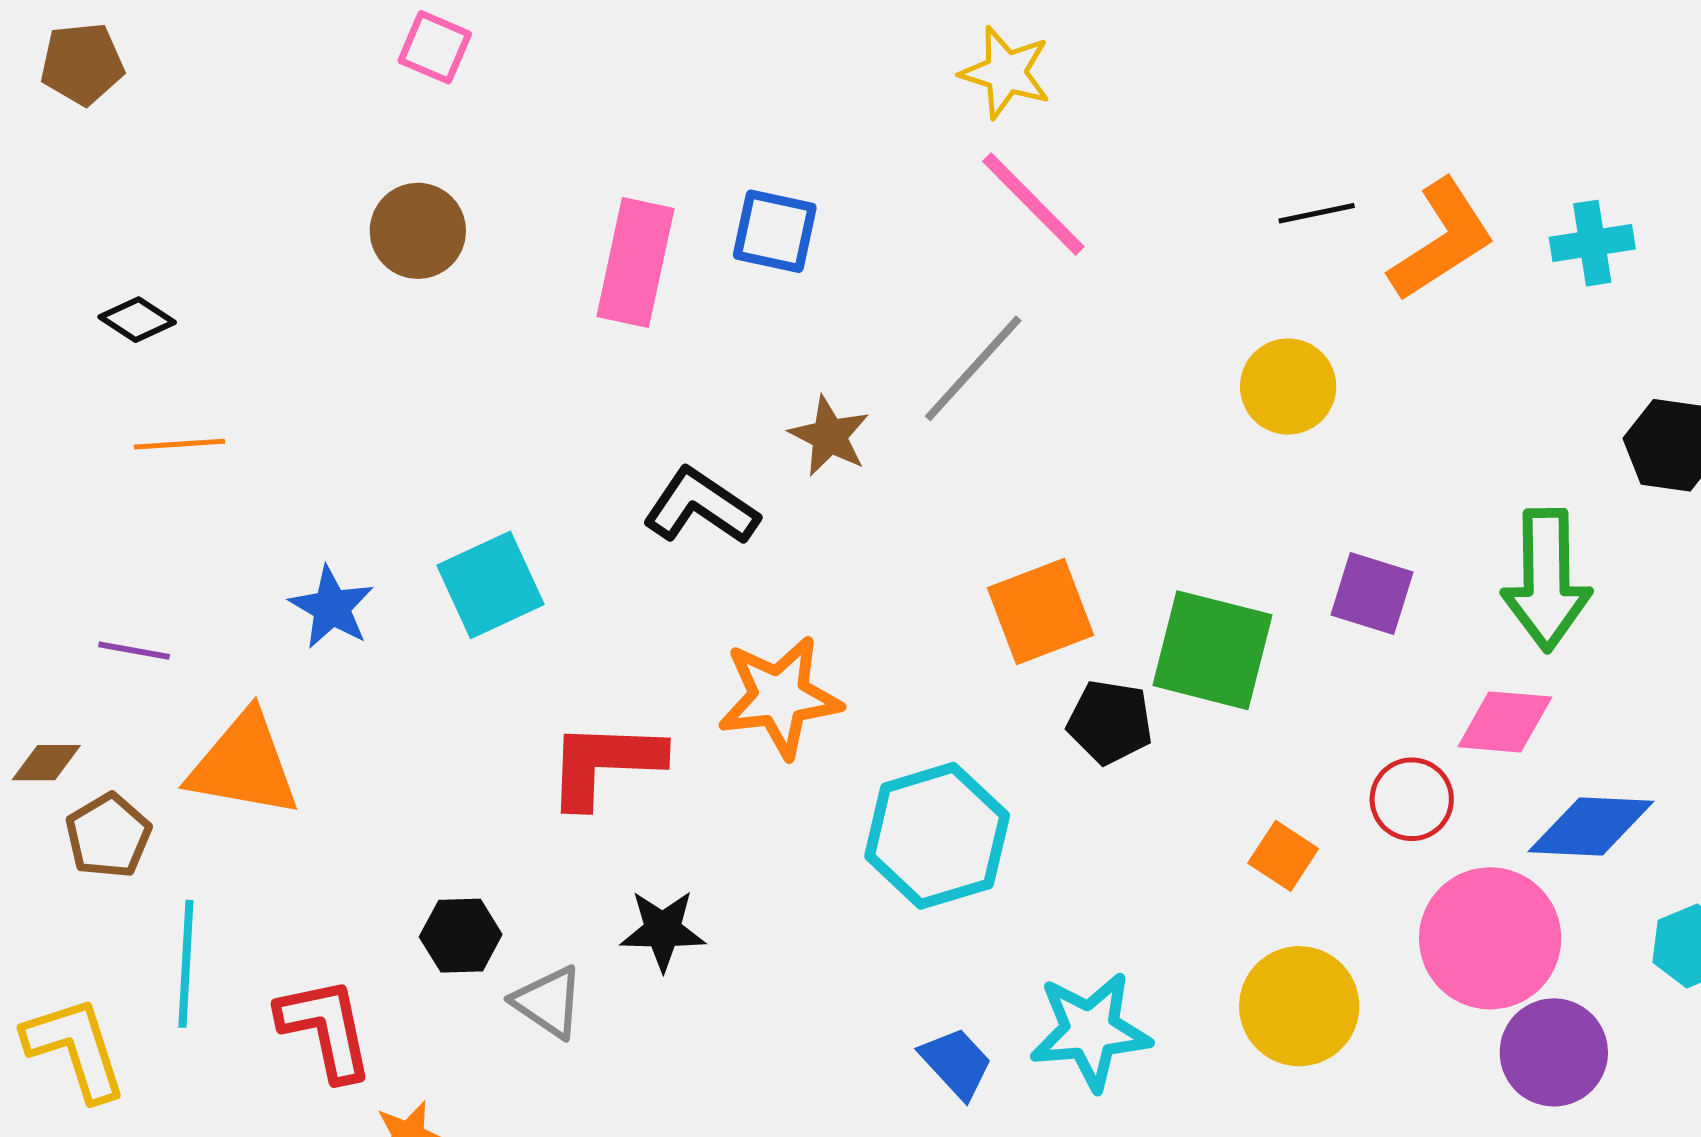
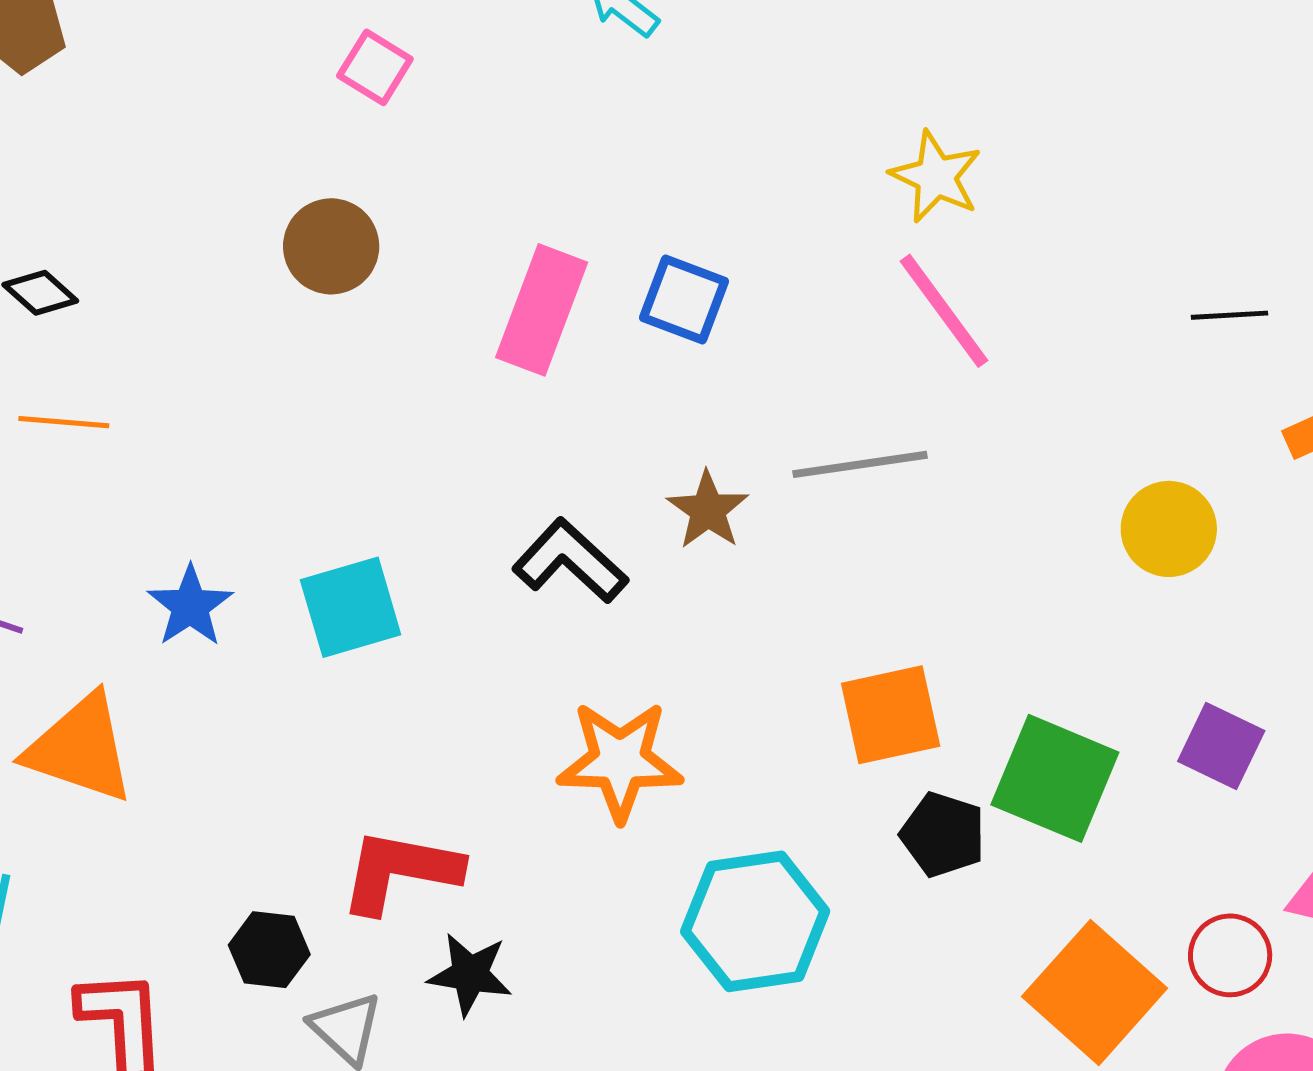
black line: (1317, 213) -> (1229, 315), moved
gray line: (973, 368) -> (860, 464), turned 31
red L-shape: (605, 764) -> (400, 871), moved
orange square: (1283, 856) -> (1095, 992), size x2.0

